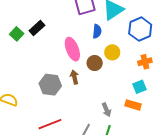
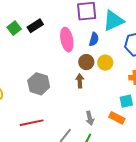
pink ellipse: (72, 49) -> (67, 40), moved
brown circle: (95, 63) -> (86, 62), moved
brown arrow: (74, 77) -> (80, 81), moved

